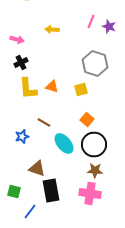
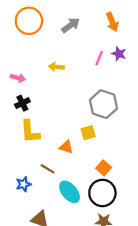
purple star: (109, 26) -> (119, 54), moved
orange triangle: (52, 86) -> (66, 147), moved
orange square: (87, 120) -> (104, 168), moved

